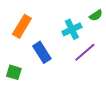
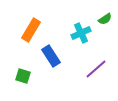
purple line: (85, 52) -> (96, 69), moved

